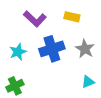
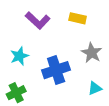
blue cross: (52, 49) -> (56, 70), moved

